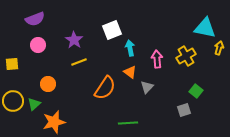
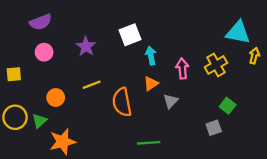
yellow line: (79, 62) -> (92, 85), moved
orange triangle: (130, 72) -> (151, 84), turned 48
orange semicircle: (105, 88) -> (122, 102), turned 135

